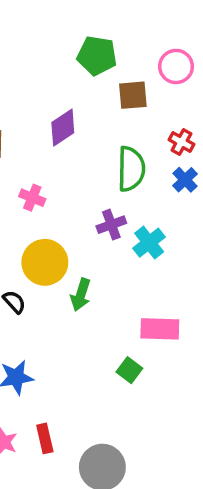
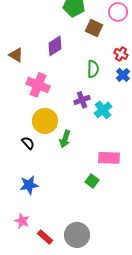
brown square: (133, 95) -> (94, 28), turned 30
green semicircle: (131, 169) -> (93, 69), size x0.7
pink cross: (32, 198) -> (38, 85), size x1.6
red rectangle: (45, 438) -> (45, 237), moved, turned -35

